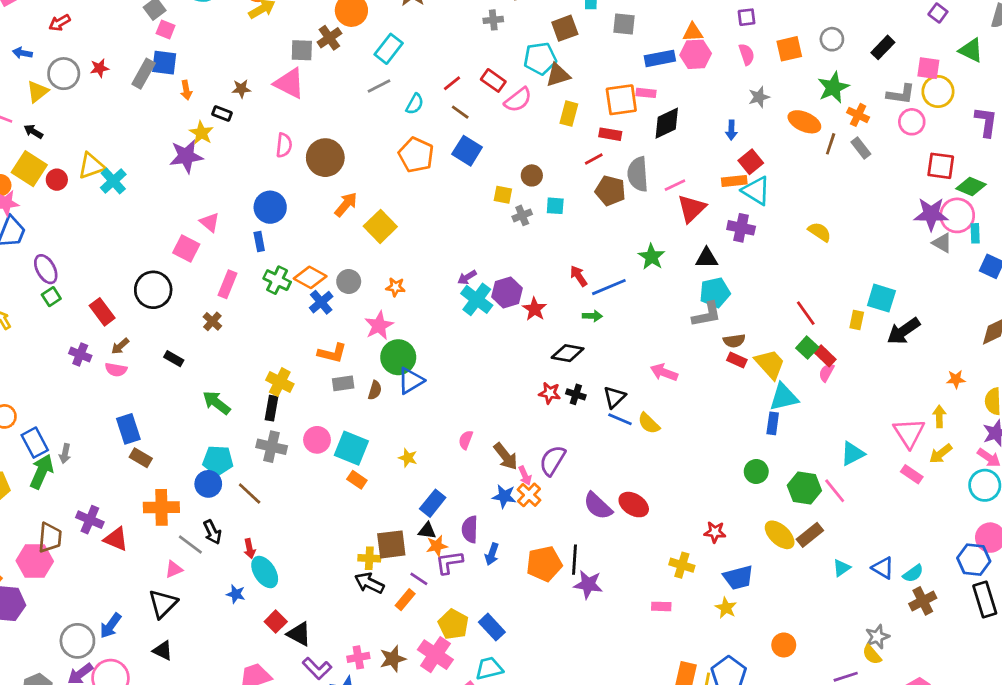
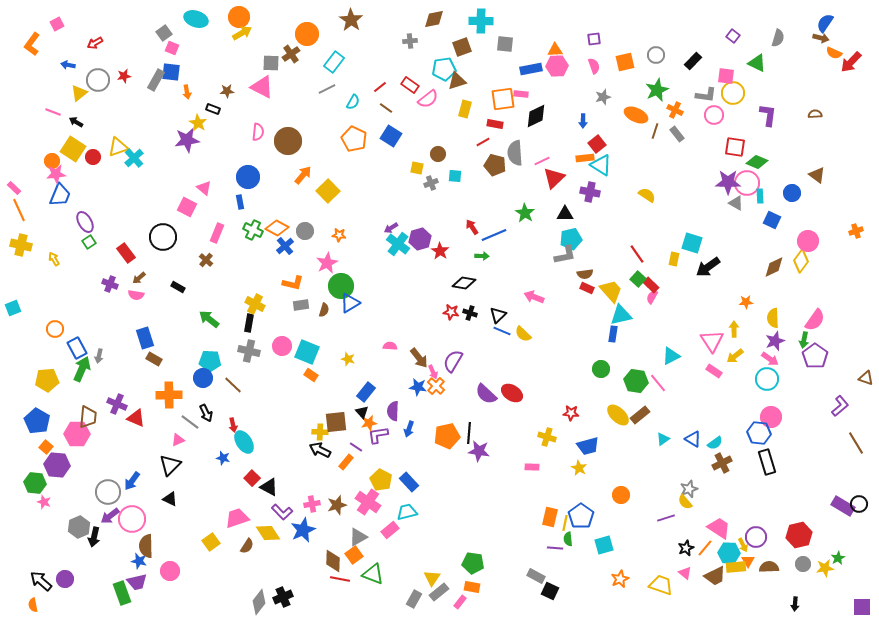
pink semicircle: (466, 440) -> (390, 346), turned 72
black triangle: (427, 531) -> (362, 412), turned 40

